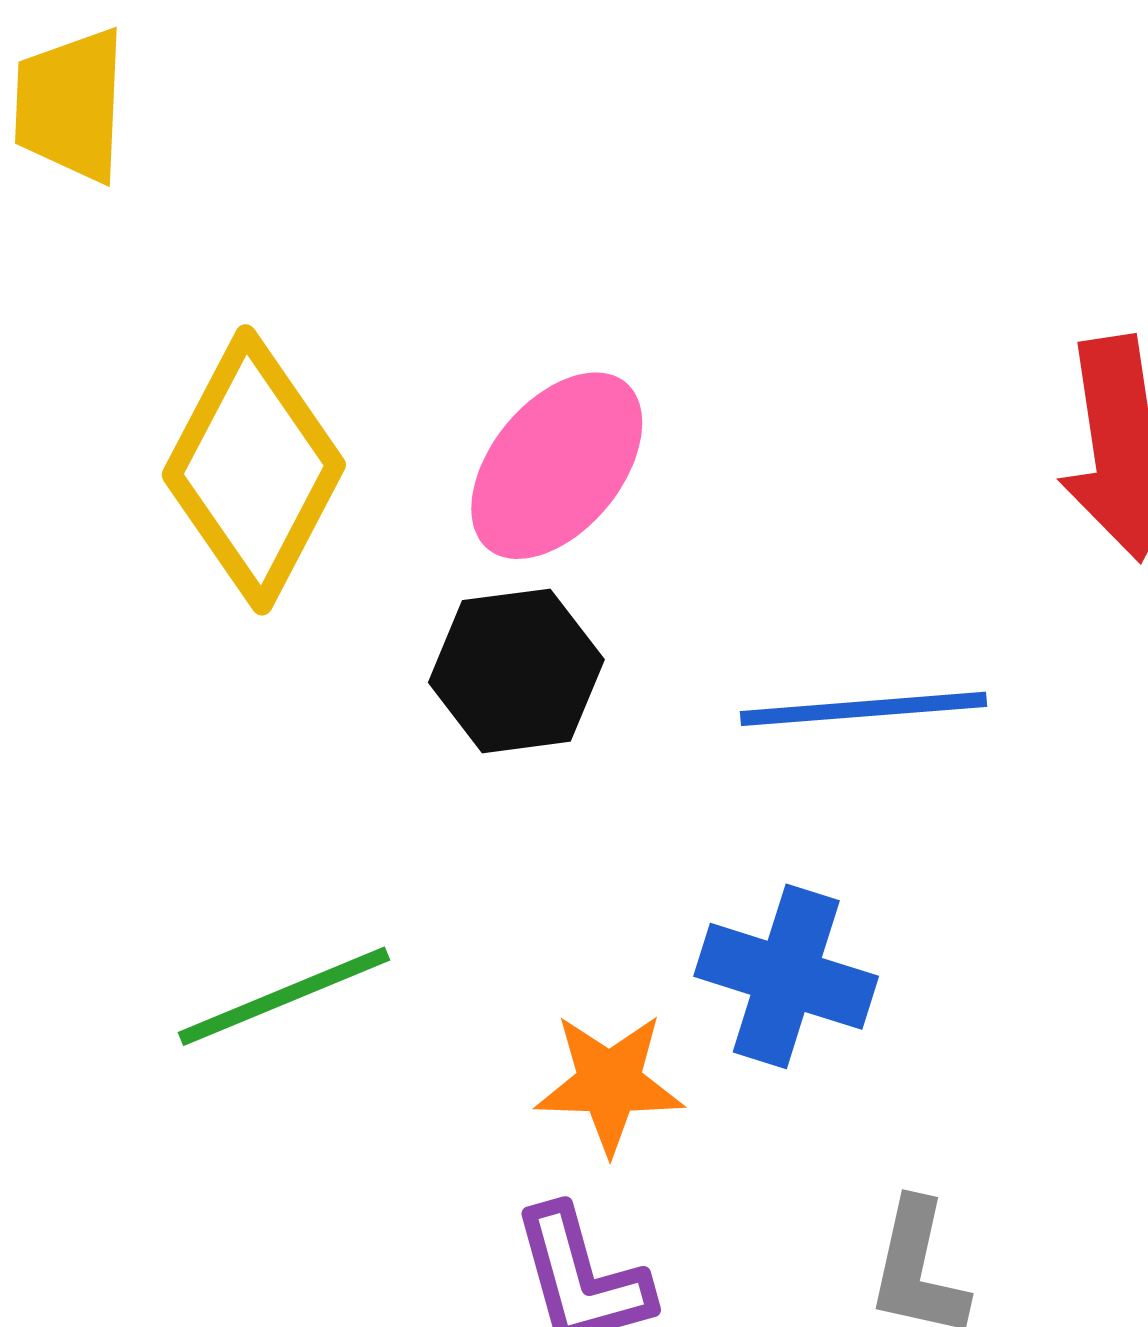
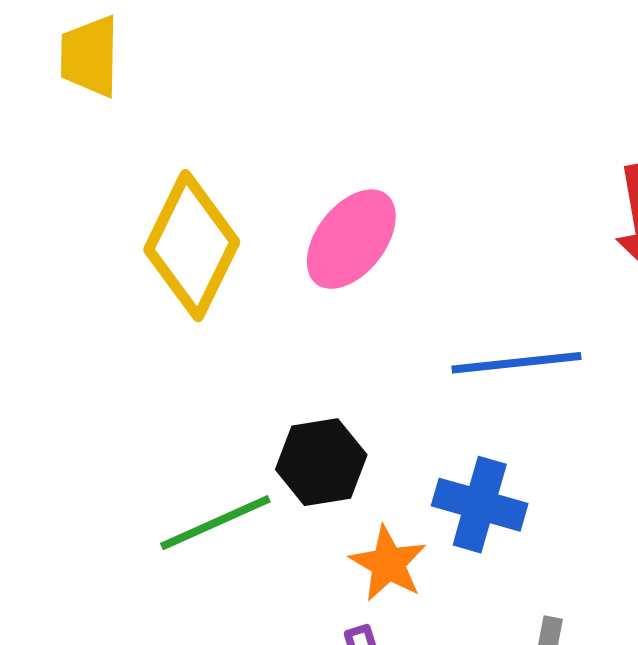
black hexagon: (516, 671) -> (321, 462), moved
orange star: (609, 1083) -> (388, 564), turned 30

